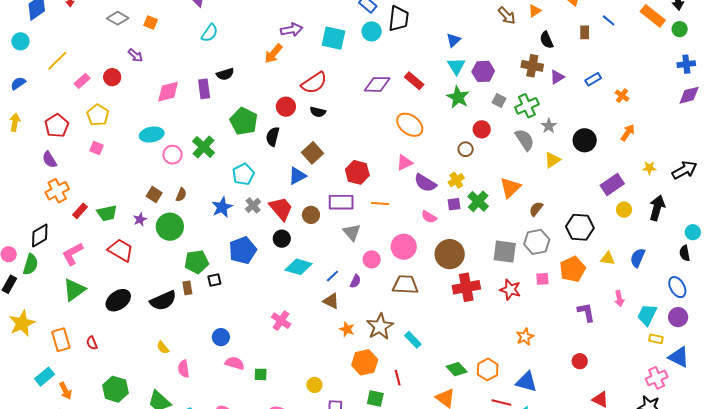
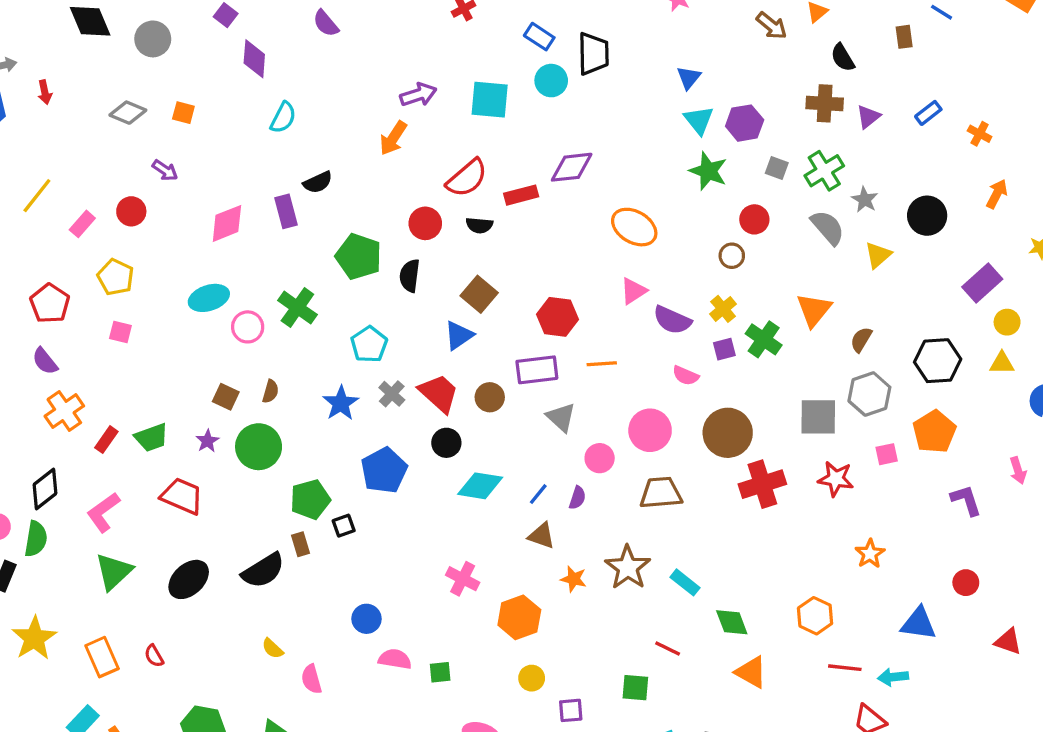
red rectangle: (414, 81) -> (521, 195), moved, turned -48
yellow triangle: (608, 258) -> (1002, 363), moved
orange hexagon: (365, 362) -> (519, 617), moved
green diamond: (457, 369) -> (732, 622), moved, turned 30
red line: (398, 378) -> (668, 648), turned -42
blue triangle: (527, 382) -> (919, 624), moved

